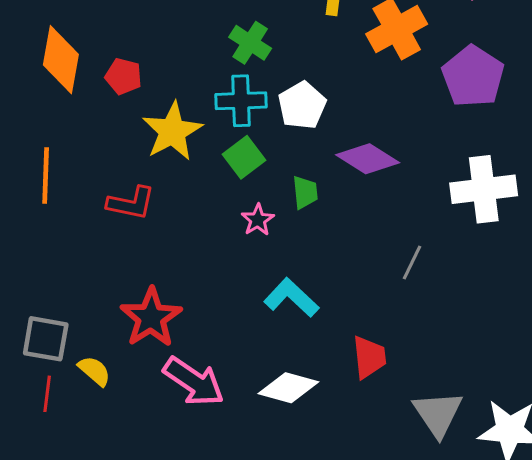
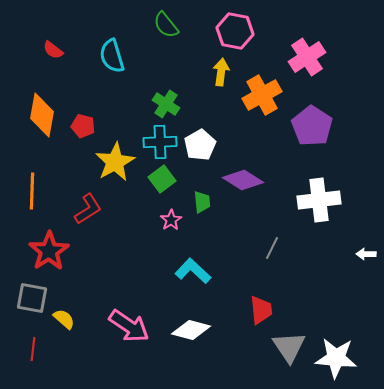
red L-shape: (131, 203) -> (88, 209), turned -44
red star: (151, 317) -> (49, 251), moved
red trapezoid: (369, 357) -> (261, 310), moved
red line: (47, 394) -> (33, 349), moved

